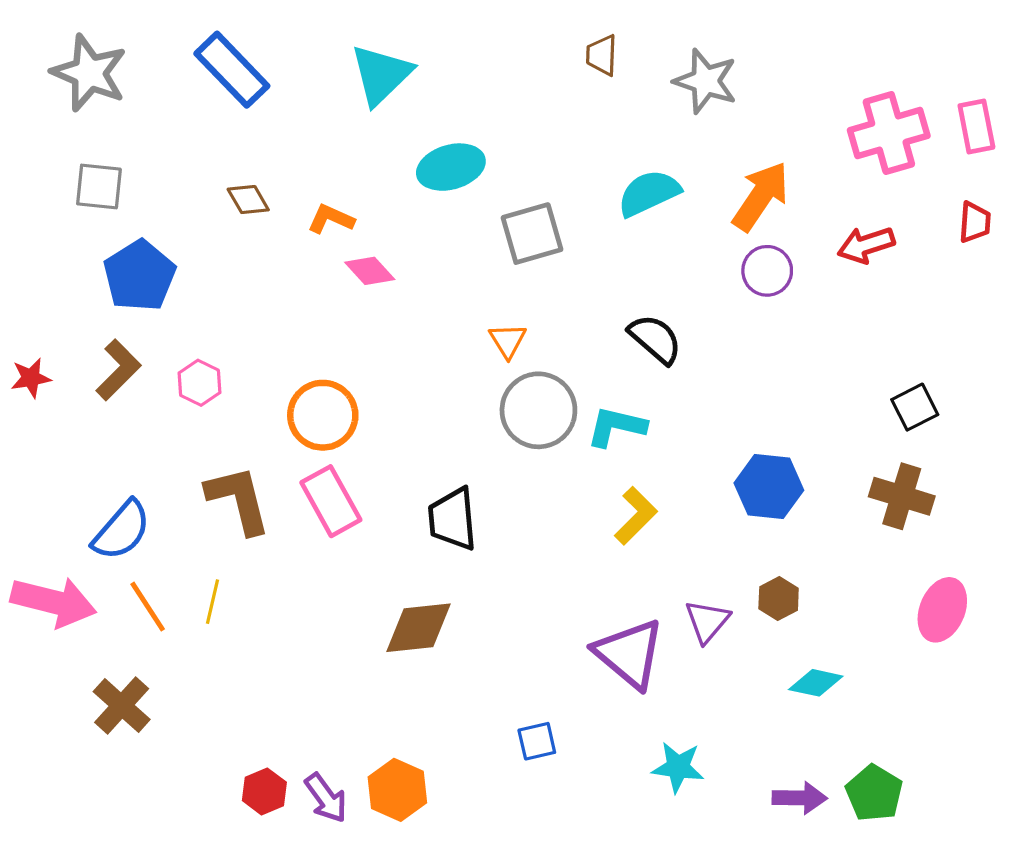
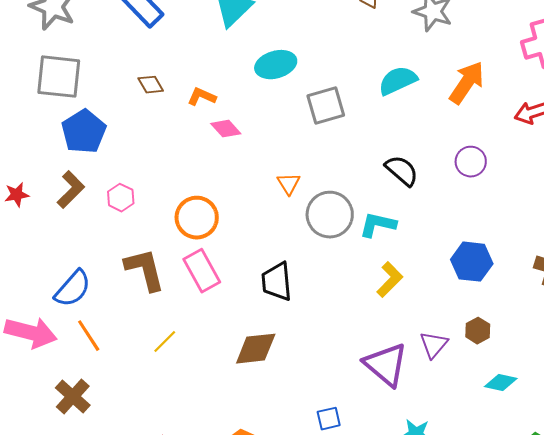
gray square: (99, 187) -> (59, 77), size x1.5
purple circle: (767, 271) -> (471, 162), moved
orange triangle: (508, 341) -> (289, 184), moved
yellow line: (212, 602) -> (165, 342), moved, turned 32

